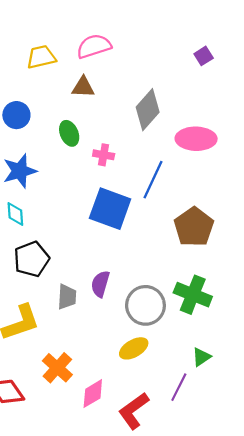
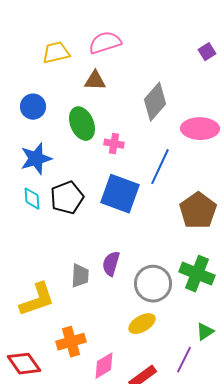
green ellipse: (69, 133) -> (82, 124), size x1.4
black pentagon: (32, 259) -> (67, 198), moved
orange cross: (57, 368) -> (71, 342), turned 32

